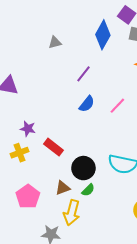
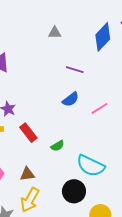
purple line: (83, 74) -> (75, 70), turned 54
black circle: (83, 168) -> (74, 191), moved
green semicircle: (88, 190) -> (57, 146), moved

